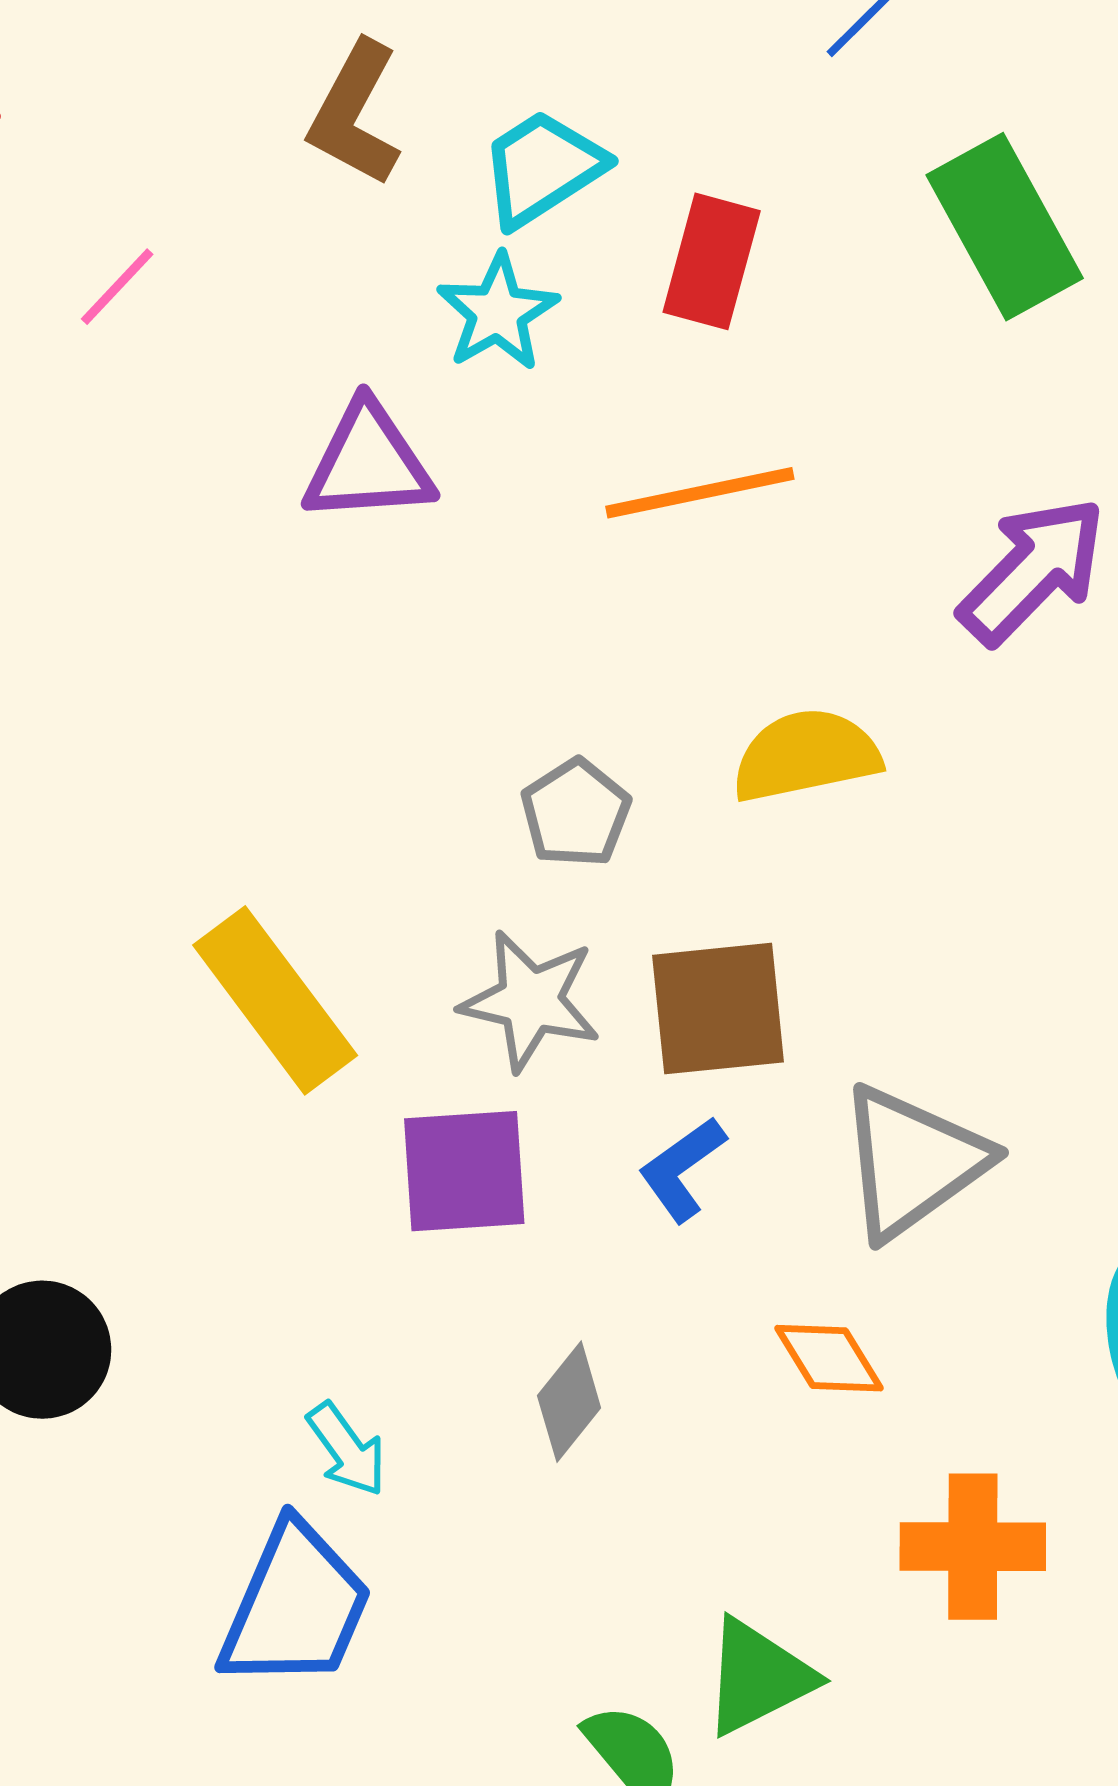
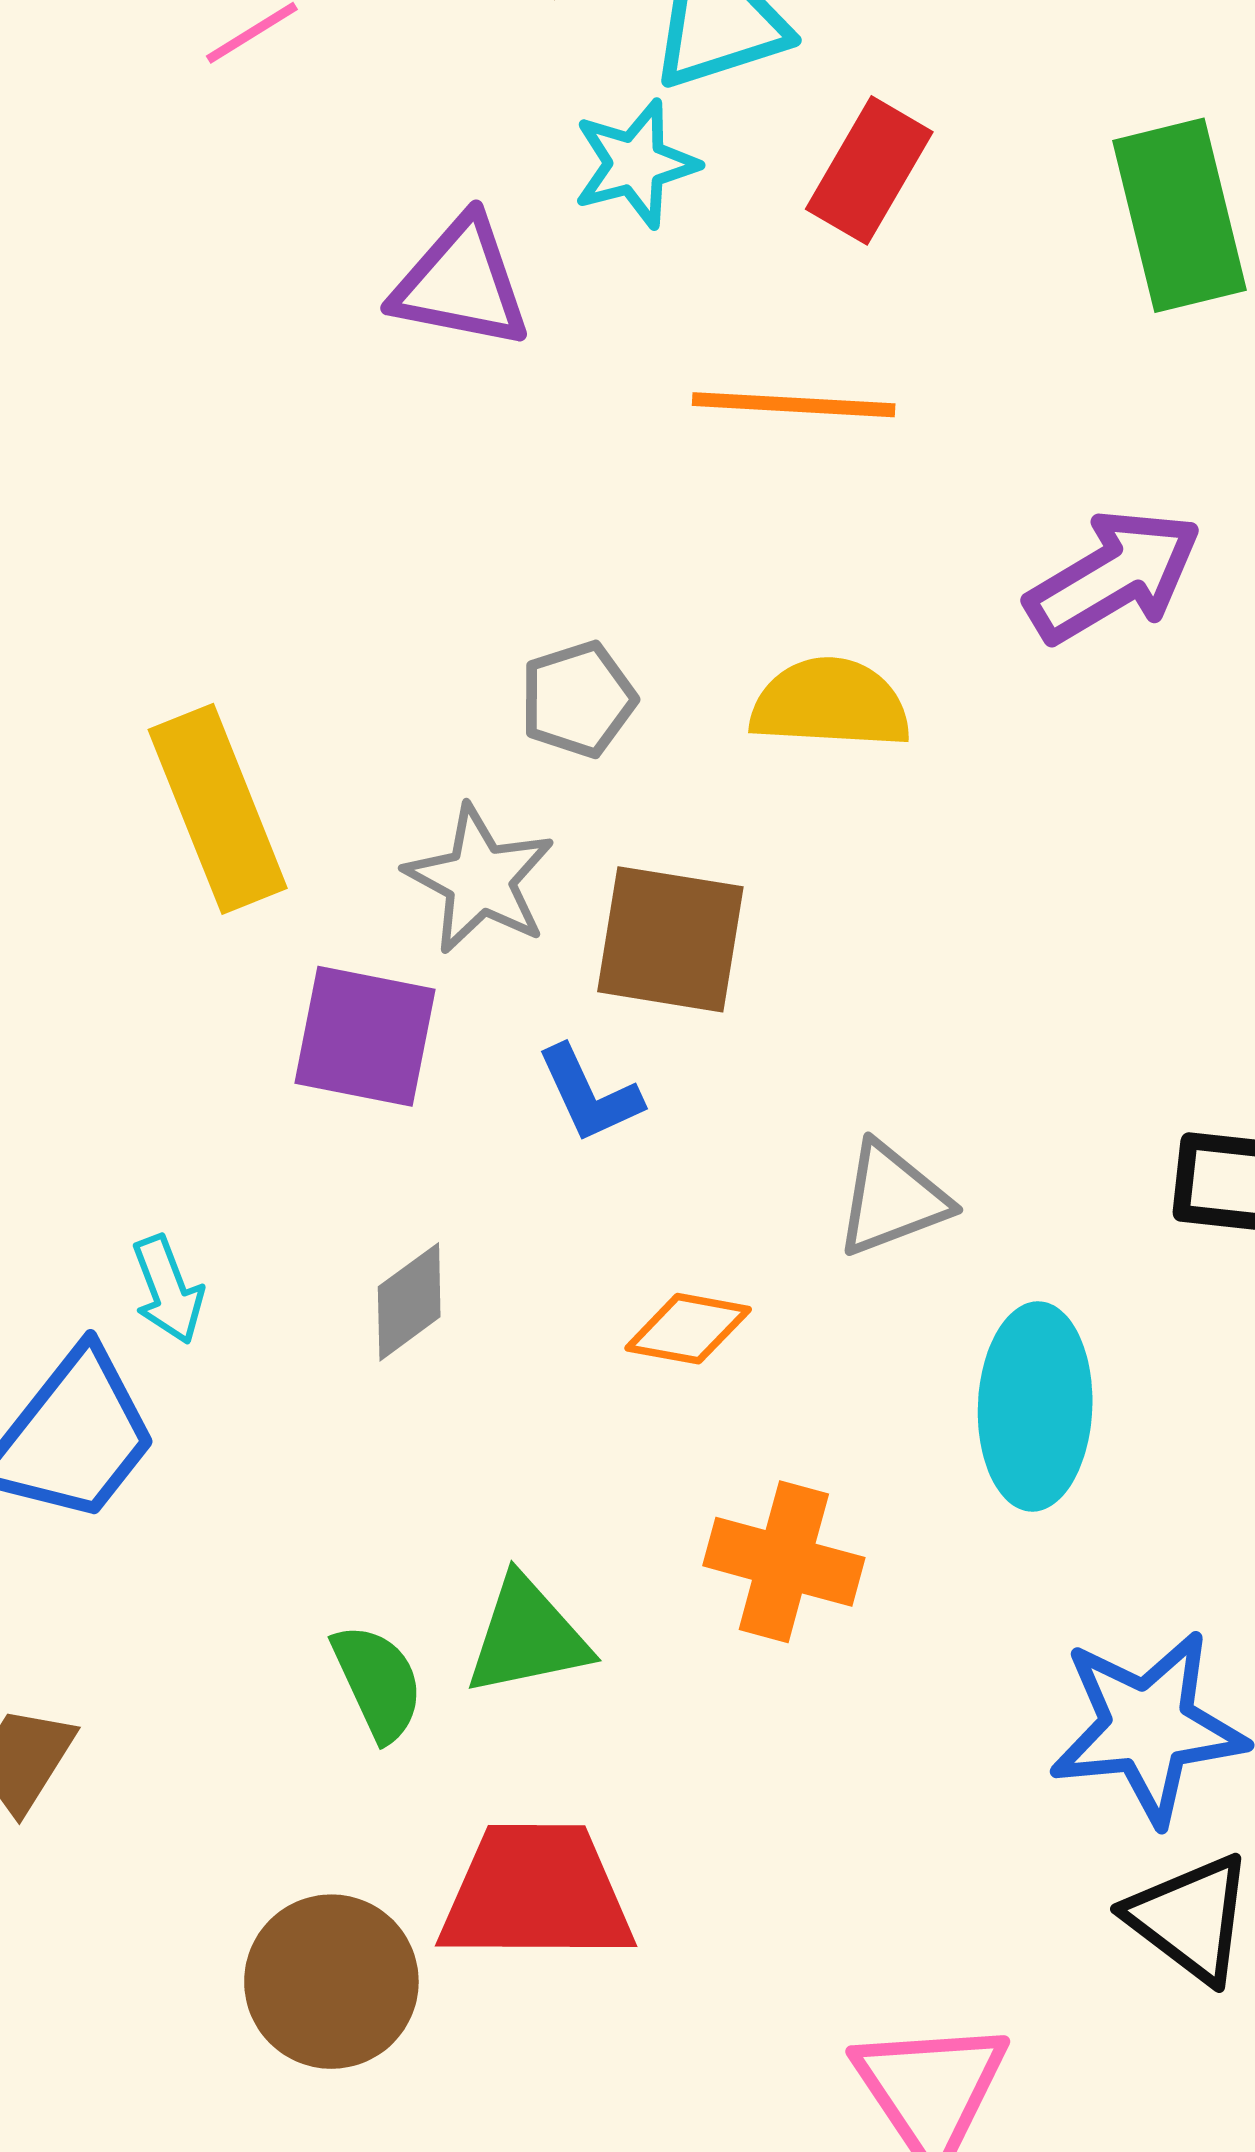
gray triangle: (913, 1162) -> (892, 1199), moved, size x0.7
blue L-shape: (682, 1169) -> (589, 1094), turned -94
orange diamond: (829, 1358) -> (688, 1329), turned -63

